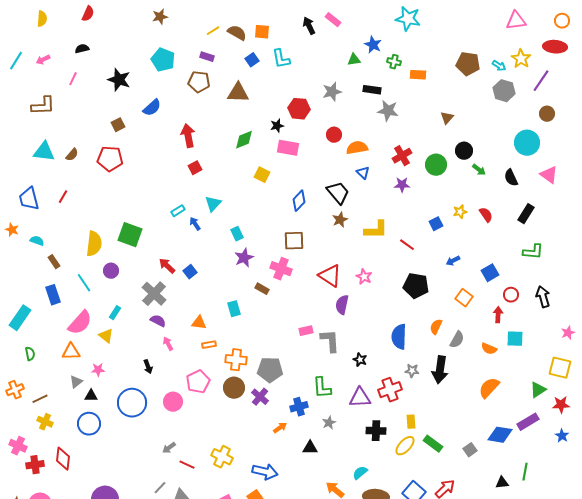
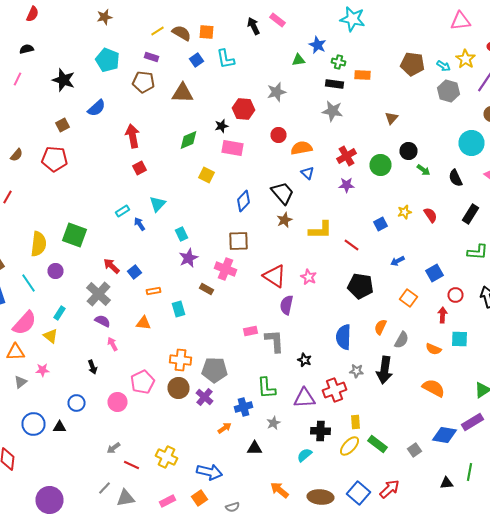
black rectangle: (372, 90) -> (334, 84), moved
orange rectangle: (209, 345) -> (154, 291), moved
orange semicircle: (489, 388) -> (434, 388), turned 75
black triangle: (91, 396) -> (60, 427), moved
blue circle: (132, 403) -> (76, 403), size x0.6
cyan semicircle: (360, 473) -> (304, 455), moved

